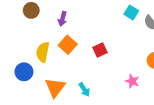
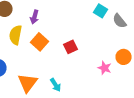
yellow semicircle: (43, 52) -> (16, 35), moved
pink star: (132, 81) -> (105, 68), moved

